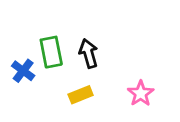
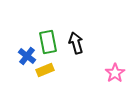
yellow rectangle: (81, 95) -> (45, 70), moved

